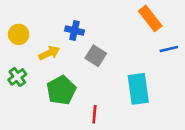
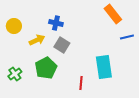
gray square: (96, 56) -> (62, 45), moved
green cross: (17, 77) -> (15, 74), moved
red line: (94, 114) -> (81, 83), moved

